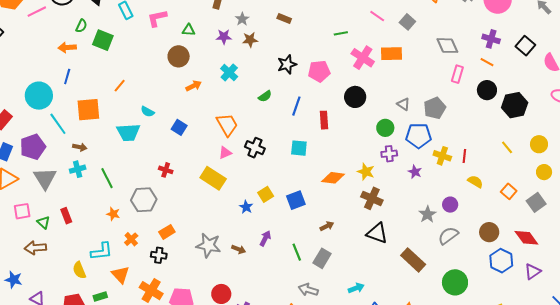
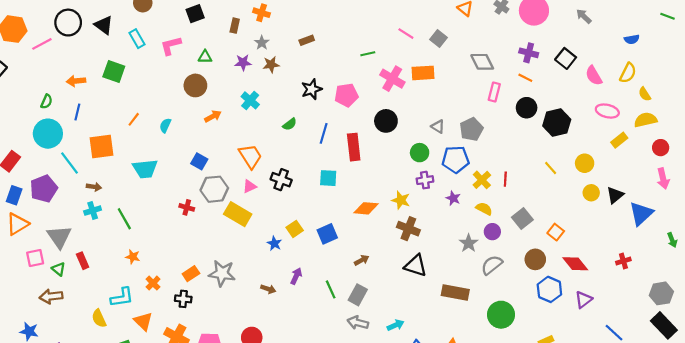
brown rectangle: (284, 18) -> (307, 40), turned -40
green semicircle: (81, 26) -> (46, 102), moved
cyan semicircle: (148, 112) -> (165, 125), moved, turned 88
red rectangle: (324, 120) -> (354, 147), size x1.4
yellow cross: (442, 156) -> (482, 180), turned 30
gray triangle: (45, 178) -> (59, 237), moved
yellow semicircle: (475, 182) -> (484, 209), moved
orange square: (509, 191) -> (556, 232), moved
gray hexagon: (144, 200) -> (214, 189), moved
gray square: (536, 202) -> (522, 219), moved
gray star: (208, 245) -> (222, 273), moved
brown rectangle: (413, 260) -> (455, 293), turned -30
gray arrow: (308, 290) -> (358, 323), moved

